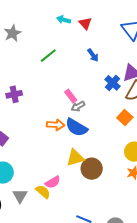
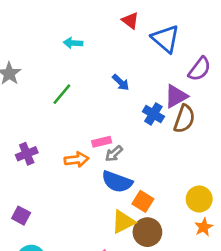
red triangle: (85, 23) -> (130, 21), moved
pink rectangle: (71, 96) -> (102, 142), turned -56
orange square: (125, 118) -> (143, 201), moved
orange arrow: (56, 125) -> (76, 160), moved

